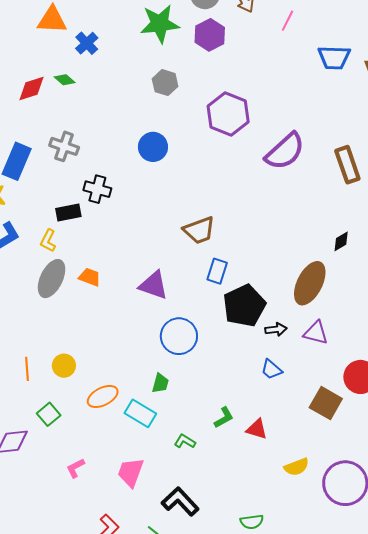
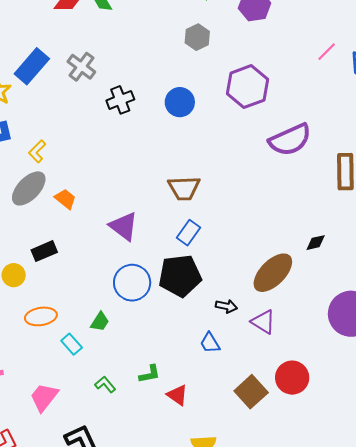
pink line: (288, 21) -> (327, 52), moved
blue circle: (153, 147) -> (180, 102), moved
black cross: (97, 189) -> (120, 100), moved, turned 36
black rectangle: (68, 212) -> (44, 251), moved, turned -30
black pentagon: (244, 306) -> (180, 276), moved
cyan rectangle: (140, 413) -> (72, 344), size x0.7

